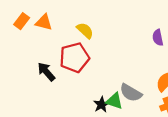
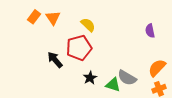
orange triangle: (44, 22) -> (53, 18), turned 42
black star: (101, 105) -> (90, 78), moved

